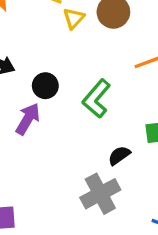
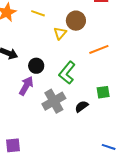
yellow triangle: (74, 18) -> (60, 33), moved
gray cross: (100, 194) -> (54, 101), moved

